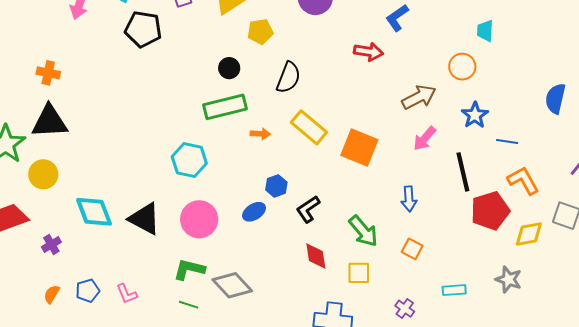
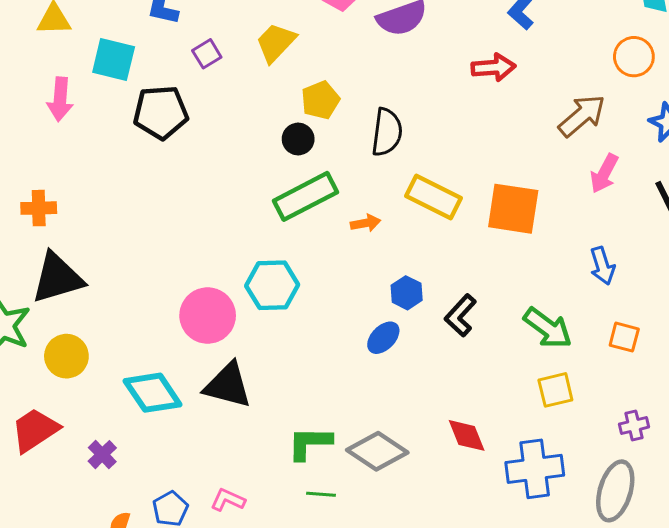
yellow pentagon: (260, 32) -> (320, 100), moved
pink circle: (199, 219) -> (208, 316), moved
red diamond: (316, 256) -> (467, 435), moved
pink L-shape: (127, 294) -> (228, 500), turned 150
purple cross: (405, 309) -> (634, 426), turned -36

